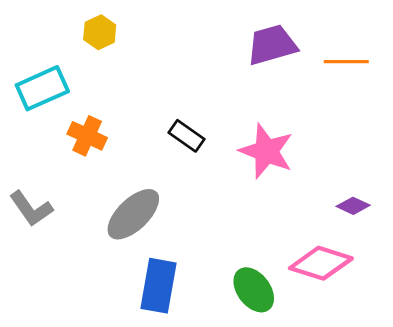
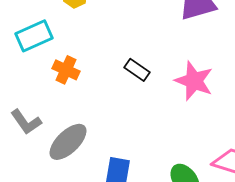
gray ellipse: (133, 214) -> (68, 142), moved

